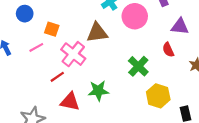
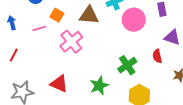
brown triangle: (97, 33) -> (89, 15), moved
red line: (57, 77) -> (14, 55), moved, turned -40
green star: (98, 91) -> (99, 86), moved, turned -30

